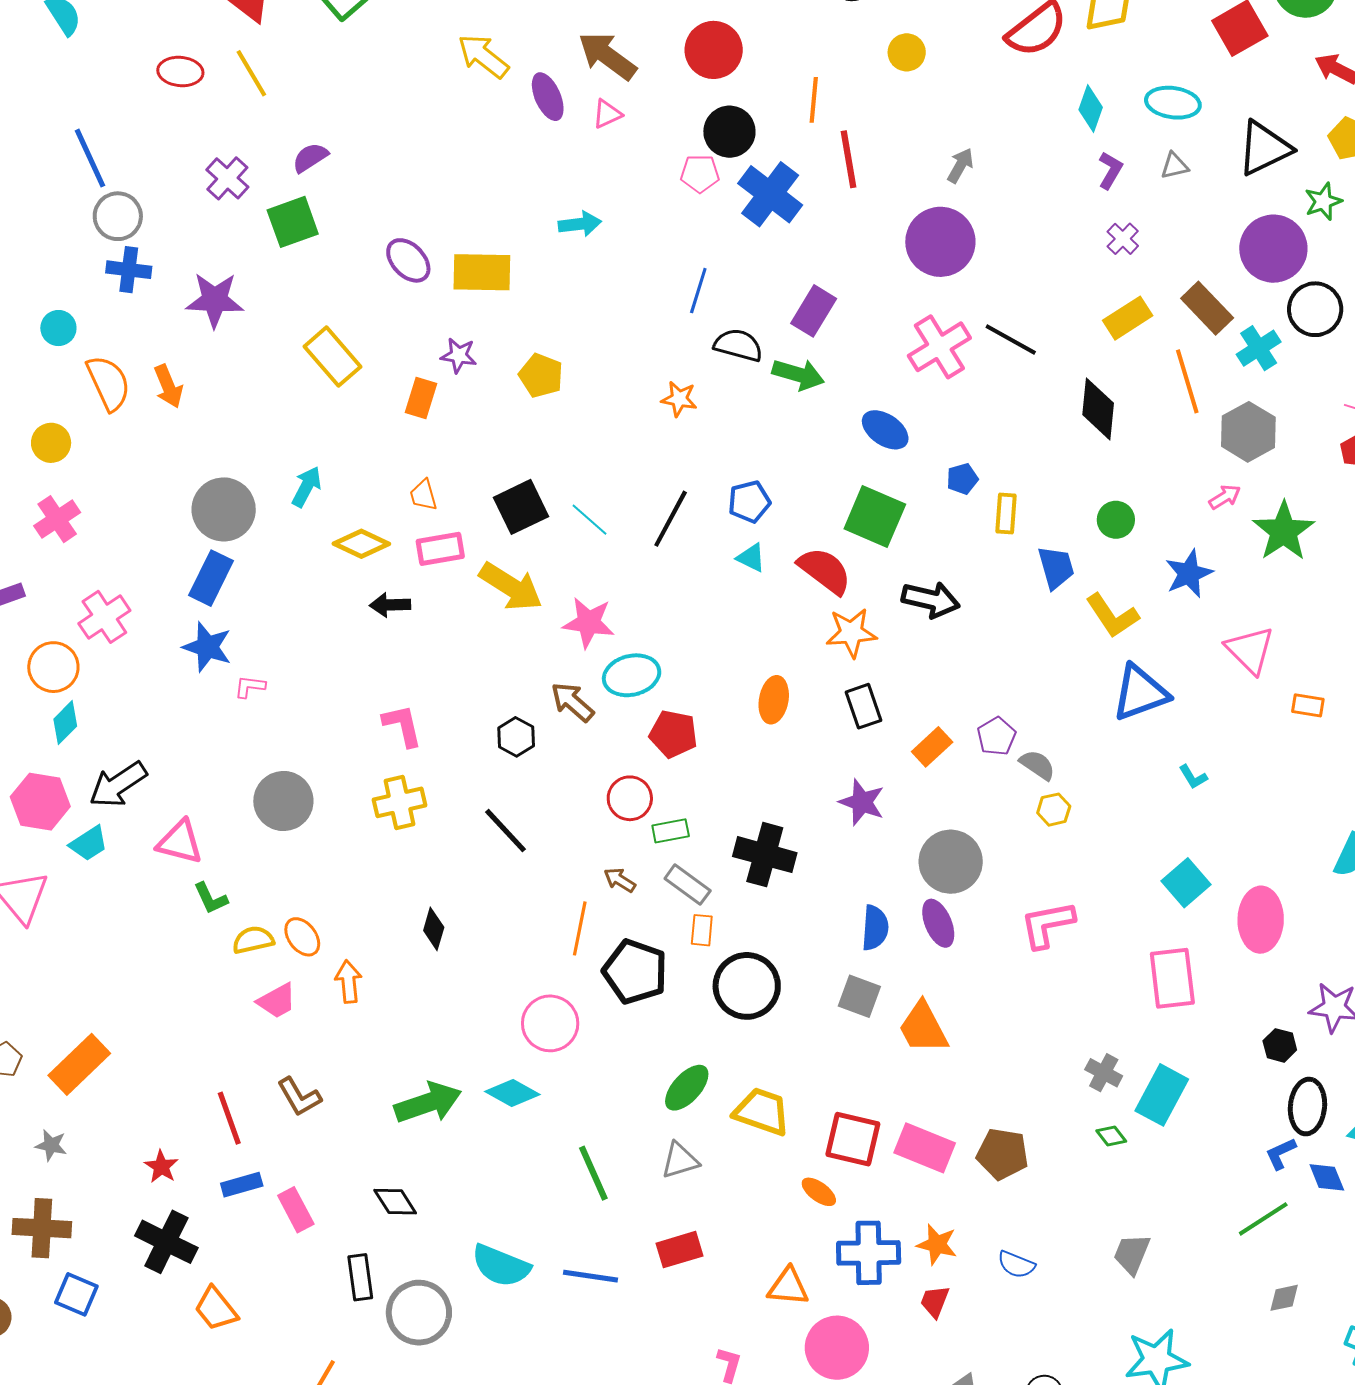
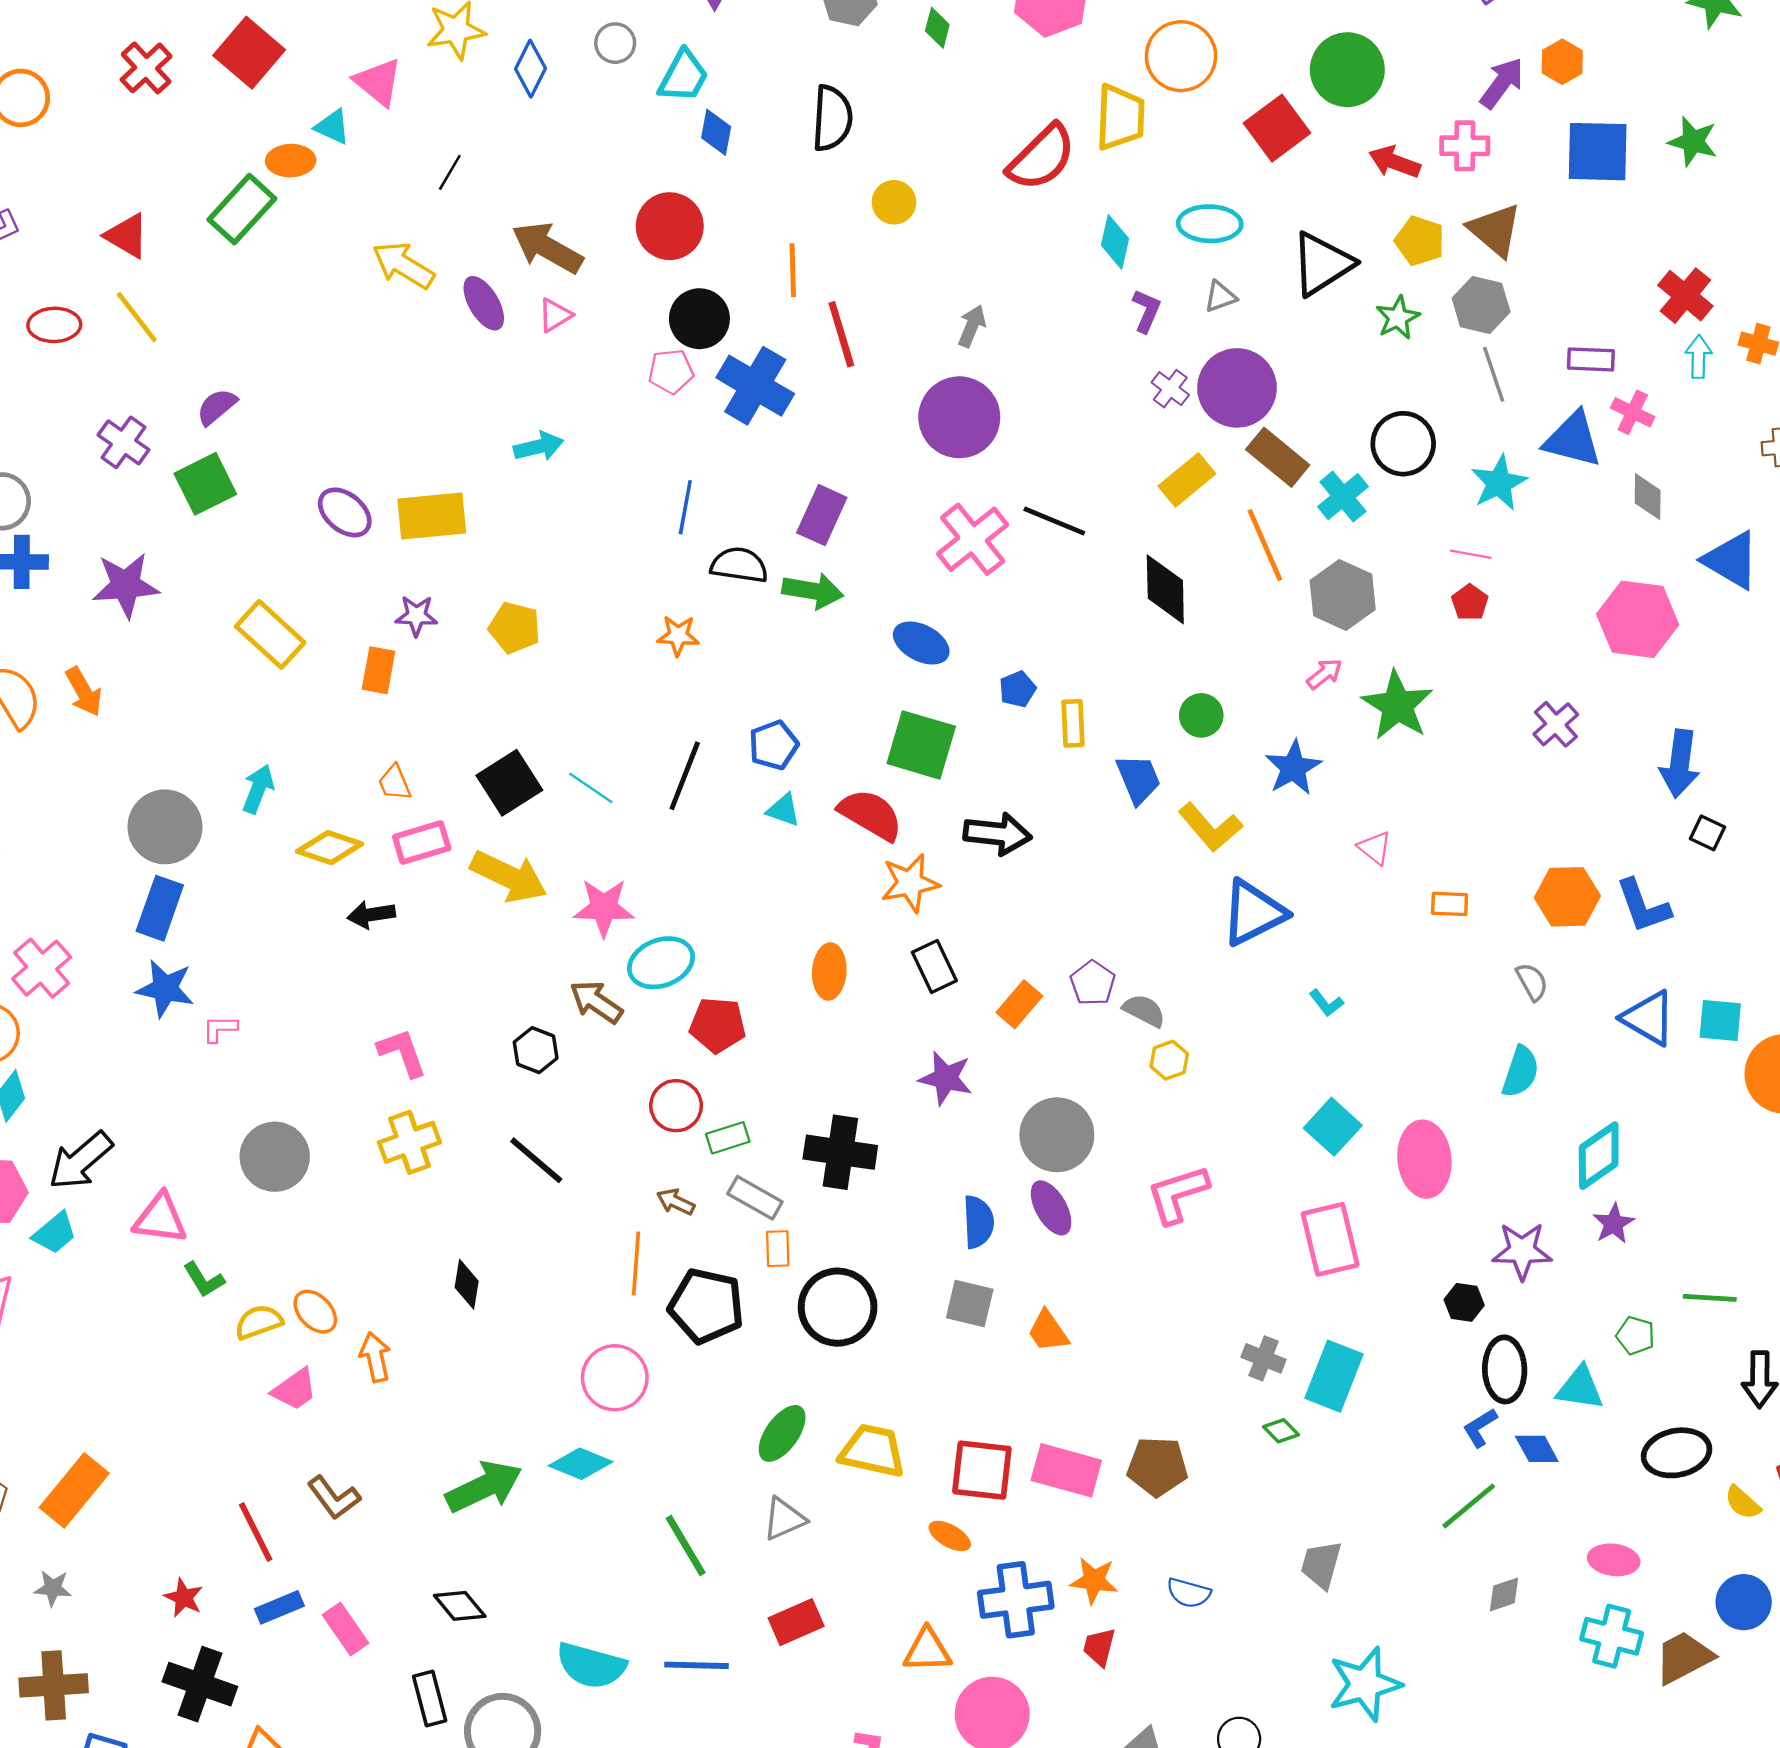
purple circle: (1273, 249) -> (1237, 388), moved
pink triangle: (1250, 650) -> (1375, 848), size x0.6
orange trapezoid: (923, 1028) -> (1048, 1331), size x0.7

